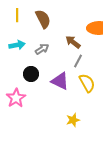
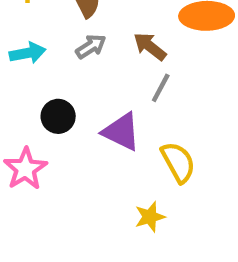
gray arrow: (42, 49) -> (91, 46), moved
yellow semicircle: (87, 83) -> (178, 162), moved

